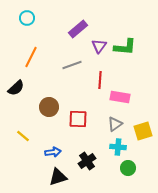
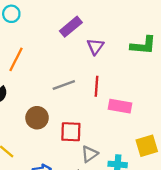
green L-shape: (125, 47) -> (143, 45), moved
gray line: (72, 65) -> (64, 85), moved
gray triangle: (115, 124) -> (90, 154), moved

